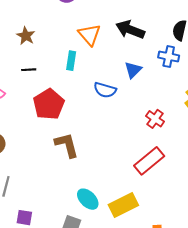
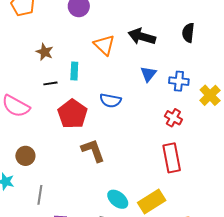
blue cross: (169, 57) -> (179, 81), moved
cyan rectangle: (71, 61) -> (74, 71), moved
blue semicircle: (105, 90) -> (110, 101), moved
red rectangle: (149, 161) -> (172, 158), turned -56

